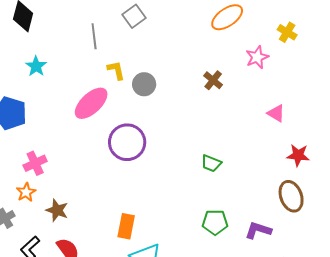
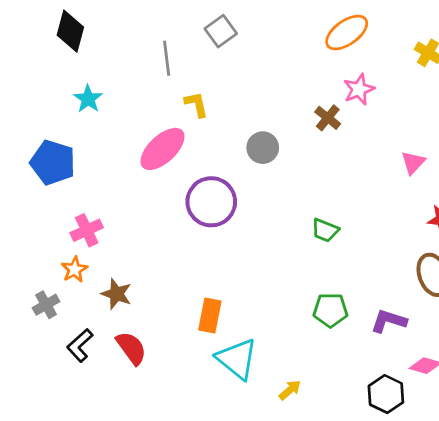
pink star: (257, 57) -> (359, 89), moved
gray circle: (144, 84) -> (263, 148), moved
pink triangle: (276, 113) -> (413, 163), turned 42

